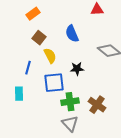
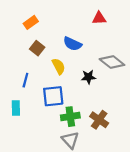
blue semicircle: (72, 34) -> (72, 44), turned -42
yellow semicircle: (50, 56) -> (59, 66), moved
black star: (77, 69) -> (88, 77), moved

